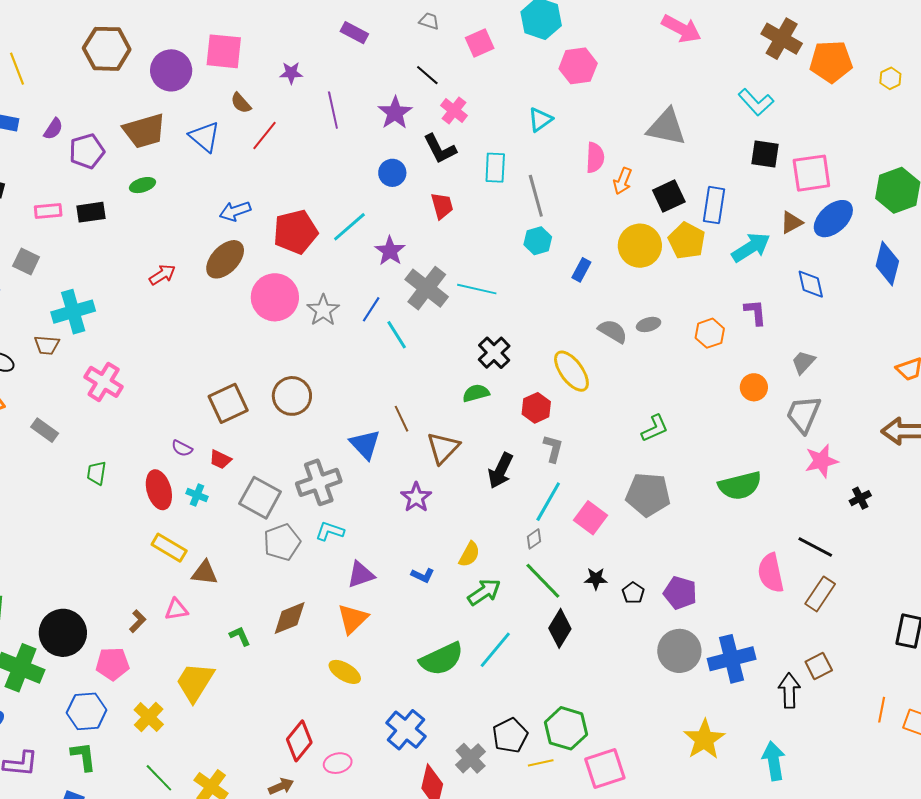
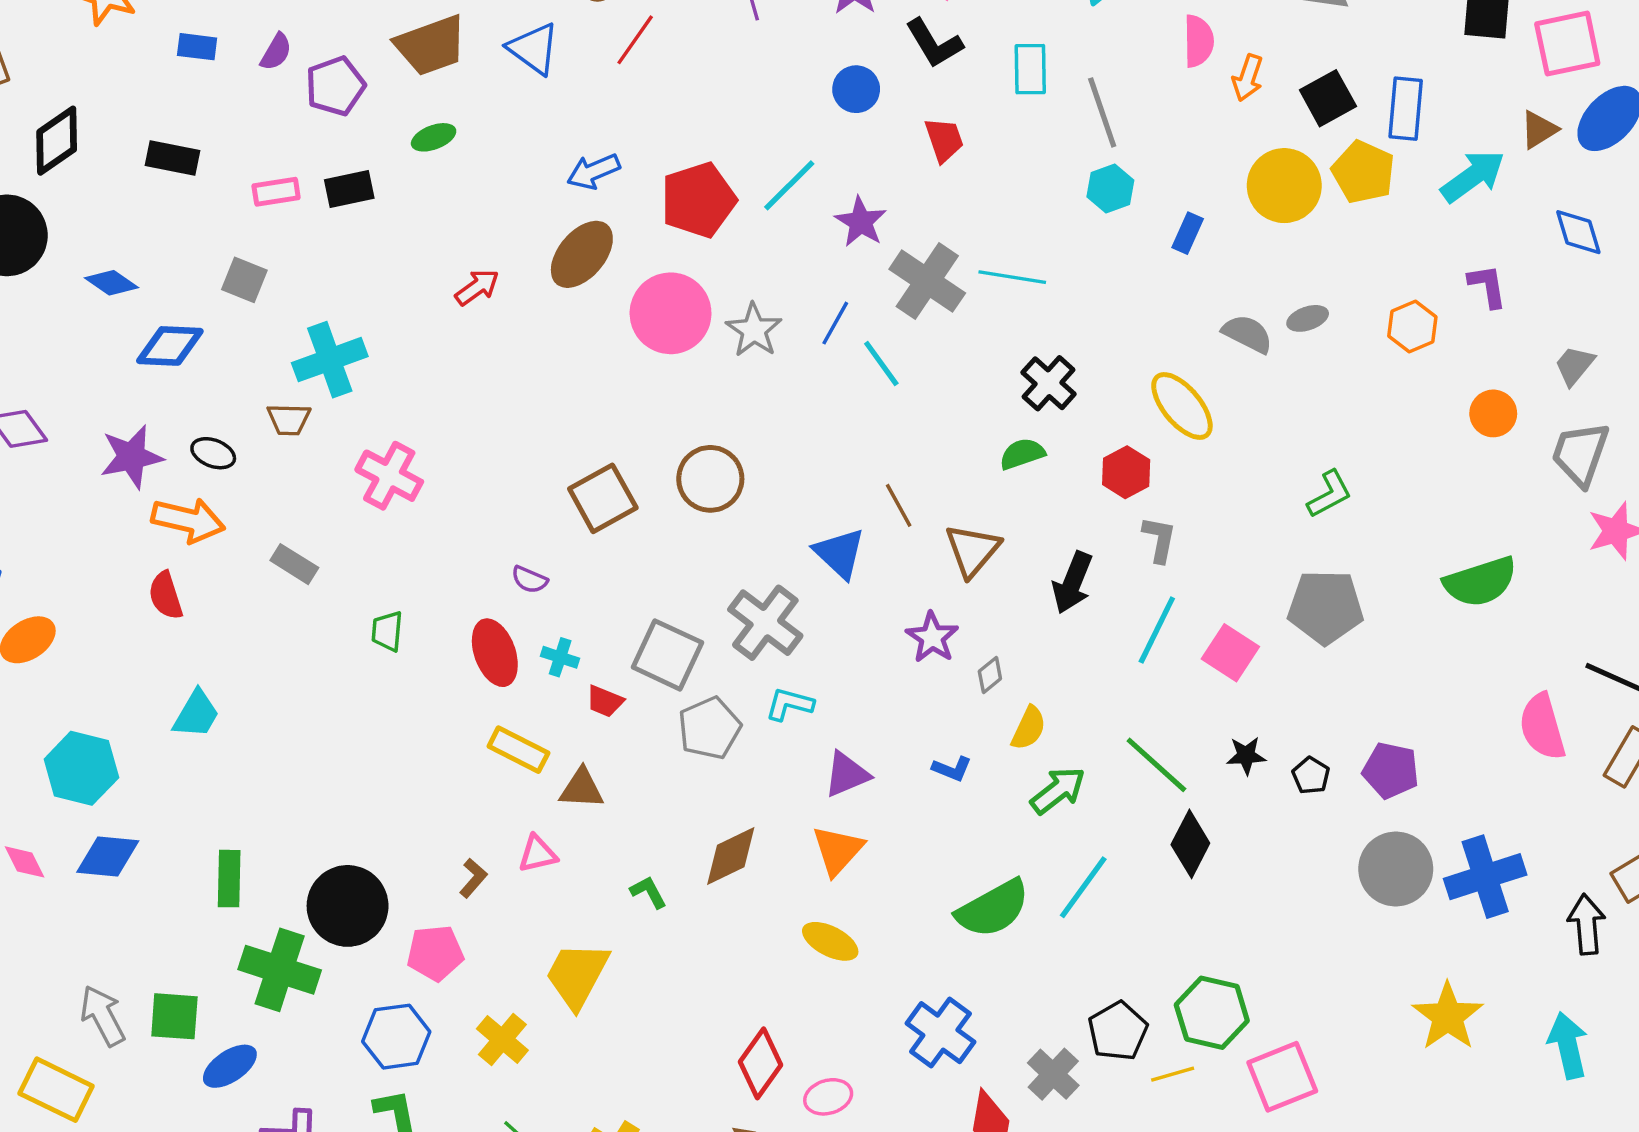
red trapezoid: (220, 459) -> (605, 701), moved
gray cross: (319, 482) -> (765, 623), turned -30
gray diamond: (534, 539) -> (990, 675), moved

